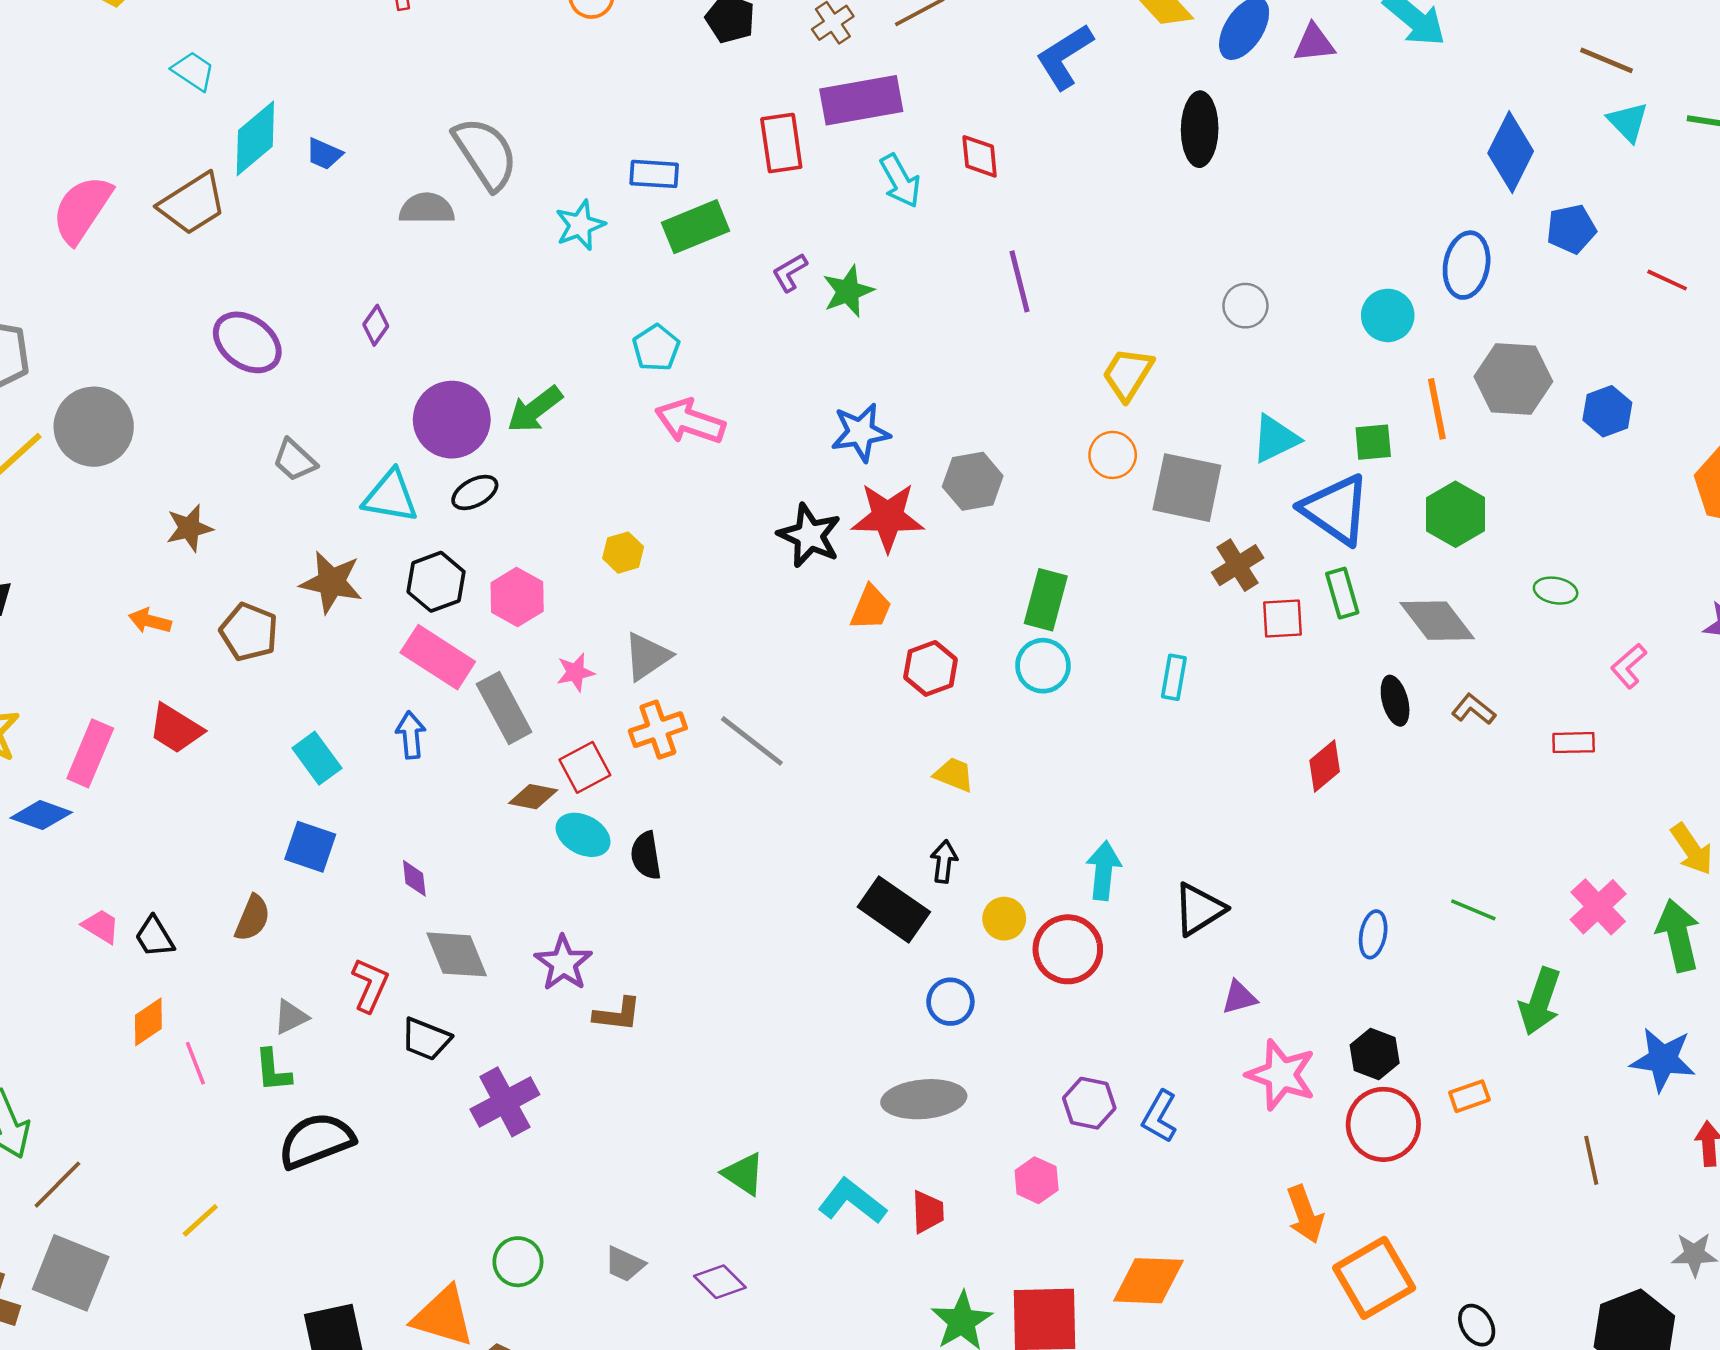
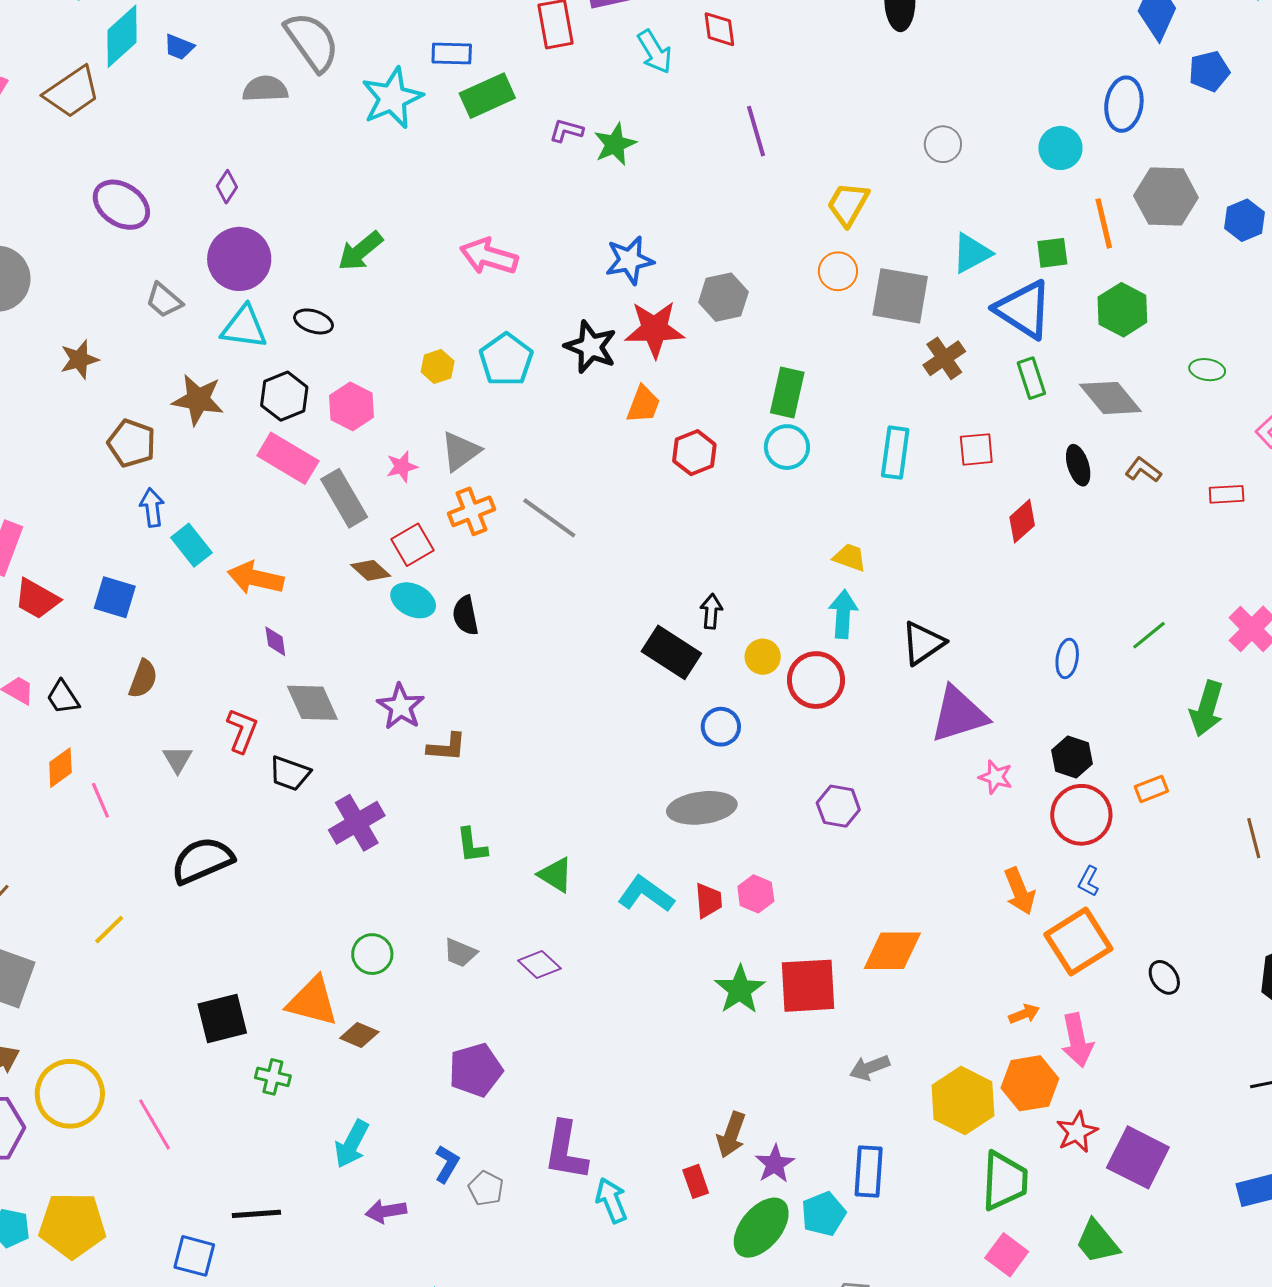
cyan star: (580, 225) -> (392, 98), size x1.5
purple L-shape: (790, 272) -> (566, 131), turned 48
cyan pentagon: (656, 348) -> (506, 360), moved, size x1.4
purple circle: (452, 420) -> (239, 259), moved
black ellipse: (475, 492) -> (314, 321), turned 48
red square: (1282, 618) -> (976, 449), moved
orange arrow: (150, 621) -> (256, 578), moved, size x1.6
cyan rectangle: (1174, 677) -> (895, 453), size x1.4
red trapezoid: (176, 729) -> (37, 599), moved
blue arrow: (411, 735) -> (152, 508), moved
yellow trapezoid: (954, 775) -> (850, 557), moved
brown diamond: (533, 797) -> (371, 570), turned 33
blue square: (310, 847) -> (115, 597), moved
green line: (1473, 910) -> (1149, 635), turned -60
purple triangle: (1239, 997) -> (959, 714), size x2.0
gray triangle: (291, 1017) -> (178, 759), turned -32
green L-shape: (273, 1070) -> (472, 845), moved
pink star: (1281, 1075) -> (996, 777), size x0.6
blue L-shape: (1160, 1117) -> (1088, 881), moved, size x0.7
pink hexagon: (1037, 1180) -> (756, 894), moved

